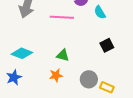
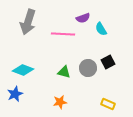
orange star: (56, 75) -> (60, 102), moved
gray circle: (89, 79) -> (88, 68), moved

